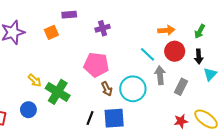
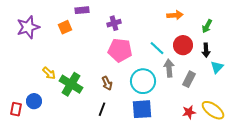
orange arrow: (166, 30) -> (175, 15), moved
pink pentagon: (96, 65) -> (120, 50), moved
brown arrow: (107, 89) -> (107, 83), moved
blue circle: (28, 110) -> (34, 101), moved
blue square: (114, 118) -> (142, 109), moved

